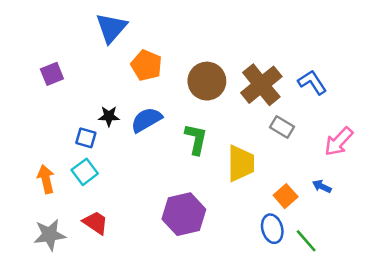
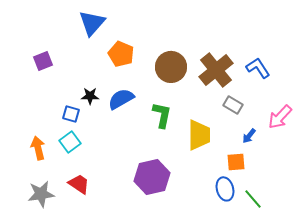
blue arrow: (322, 186) -> (249, 136), moved, turned -77
orange square: (286, 196) -> (236, 162), turned 36

